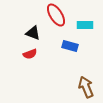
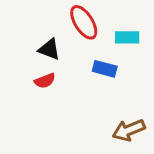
brown arrow: (86, 87) -> (129, 130), turned -90

